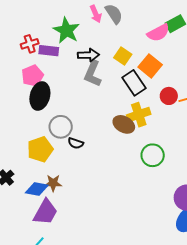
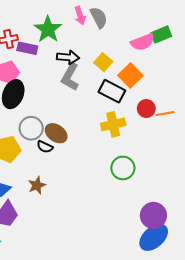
black rectangle: (134, 83) -> (112, 91), turned -35
brown ellipse: (124, 124) -> (56, 133), moved
brown star: (53, 183) -> (37, 185), moved, turned -30

